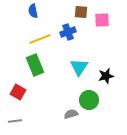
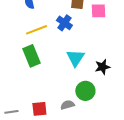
blue cross: (68, 32) -> (64, 23), turned -35
red square: (18, 92) -> (39, 109), moved, turned -35

